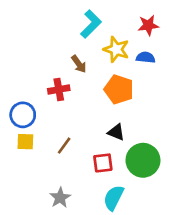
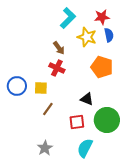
red star: (148, 25) -> (102, 17), moved
blue semicircle: (146, 57) -> (109, 35), moved, turned 72
red cross: (59, 89) -> (57, 68), moved, turned 35
orange pentagon: (119, 89) -> (102, 67), moved
yellow square: (25, 142) -> (41, 88), moved

